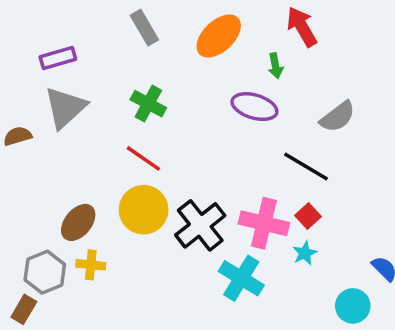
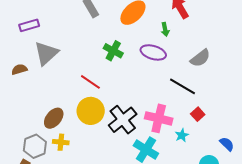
purple rectangle: (58, 58) -> (29, 25), moved
green cross: (148, 104) -> (113, 51), moved
red square: (308, 216) -> (198, 114), moved

